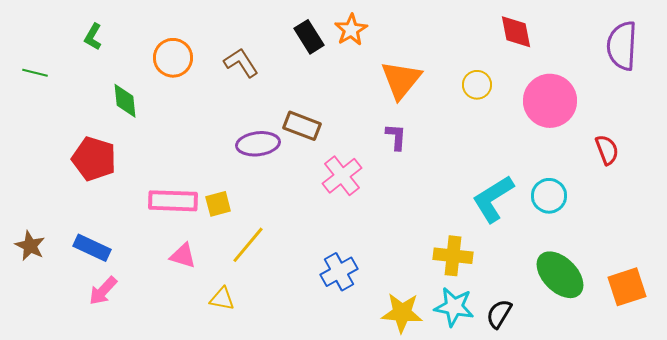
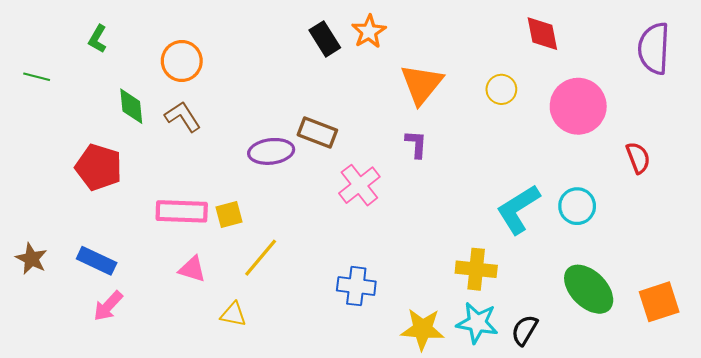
brown L-shape: (241, 63) -> (183, 117), moved
blue cross: (339, 272) -> (356, 286), turned 36

